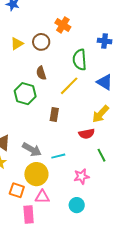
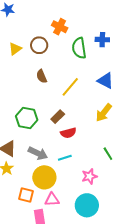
green semicircle: (80, 60) -> (79, 48), moved
green hexagon: (25, 94) -> (27, 118), moved
brown rectangle: (54, 115) -> (58, 117), turned 40
red semicircle: (87, 134) -> (68, 133), moved
cyan circle: (77, 205) -> (87, 205), size x1.5

